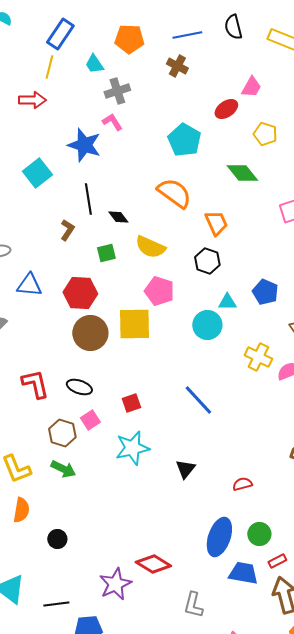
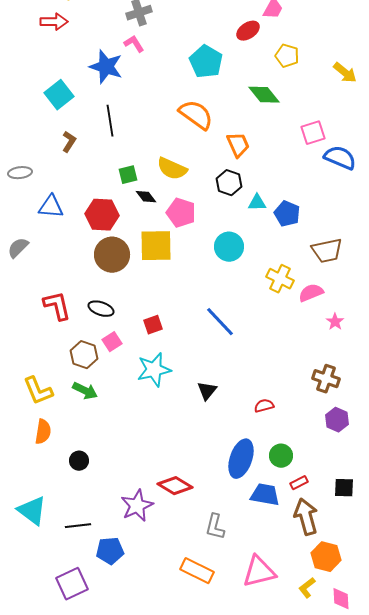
black diamond: (118, 217) -> (146, 197), moved
brown L-shape: (67, 230) -> (69, 142), moved
cyan triangle: (227, 302) -> (257, 203), moved

